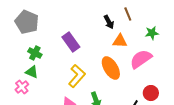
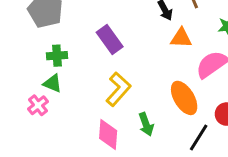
green cross: (35, 53) -> (57, 56), turned -32
orange ellipse: (111, 68) -> (184, 98), moved

